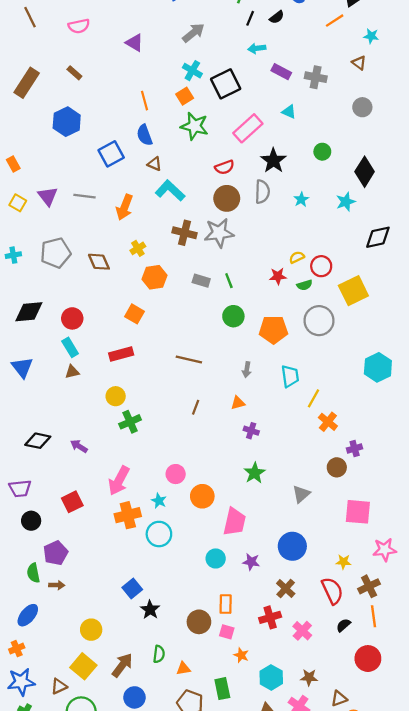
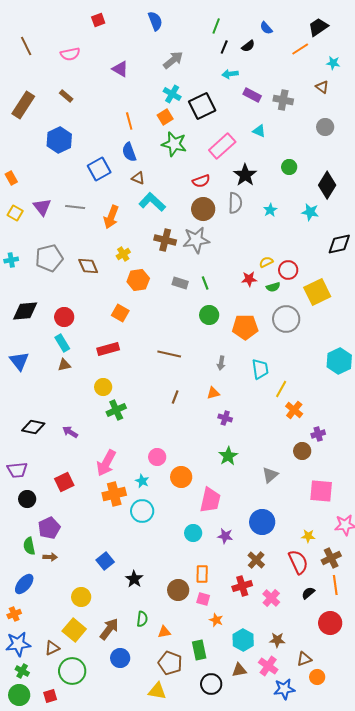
cyan star: (346, 202) -> (310, 212), turned 30
blue square: (132, 589) -> (105, 561), moved

